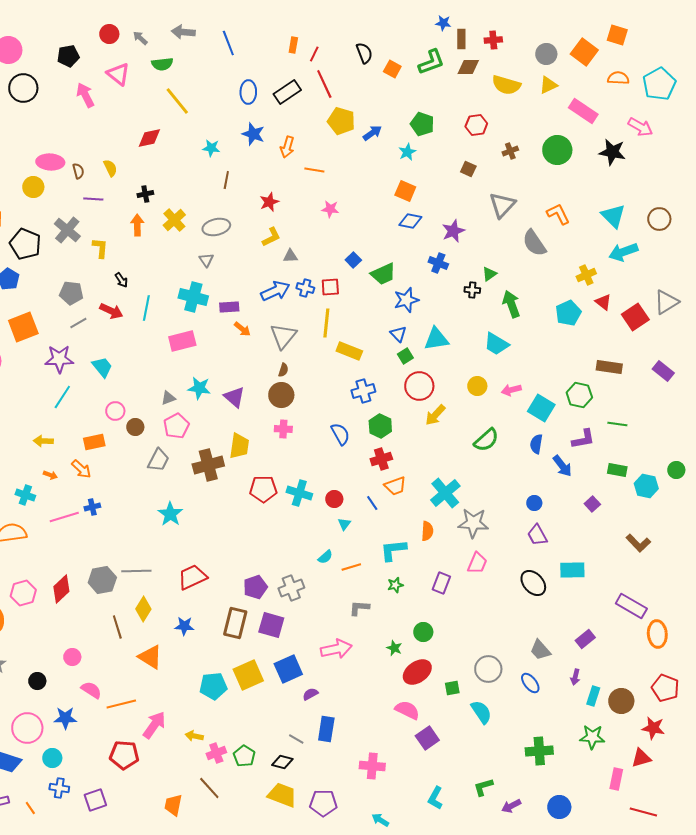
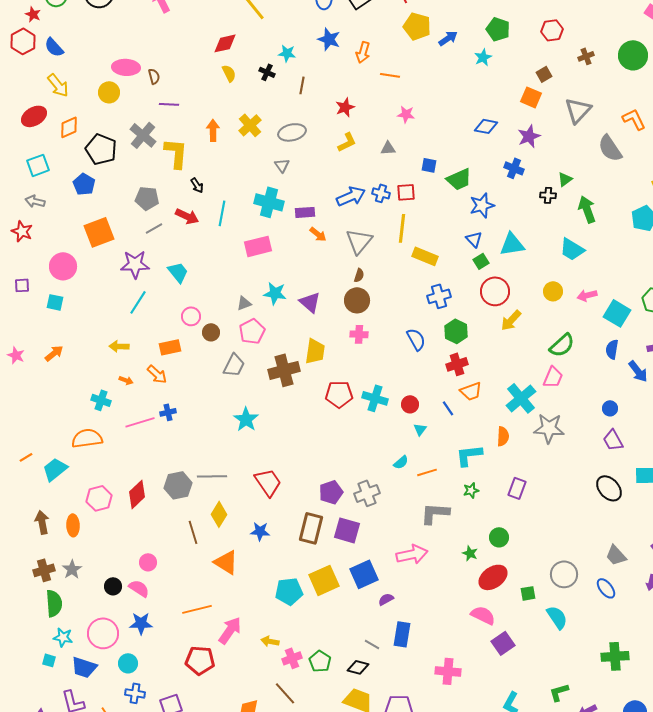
yellow semicircle: (110, 168) -> (229, 73), moved
brown square: (468, 169) -> (544, 74), turned 35
orange square: (405, 191) -> (531, 97), moved
black cross: (145, 194) -> (267, 72), moved, turned 35
yellow L-shape: (100, 248) -> (176, 153), size x1.5
gray triangle: (290, 256) -> (388, 148), moved
blue square: (353, 260) -> (429, 165), turned -35
pink trapezoid: (477, 563) -> (553, 377), moved
red trapezoid: (192, 577) -> (268, 482), turned 80
gray L-shape: (359, 608) -> (435, 513), size x1.4
pink semicircle: (91, 690) -> (139, 588), moved

